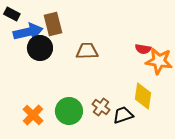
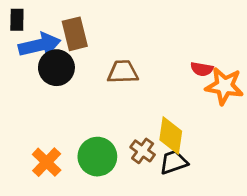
black rectangle: (12, 14) -> (17, 20), turned 63
yellow diamond: (143, 96) -> (171, 135), moved

